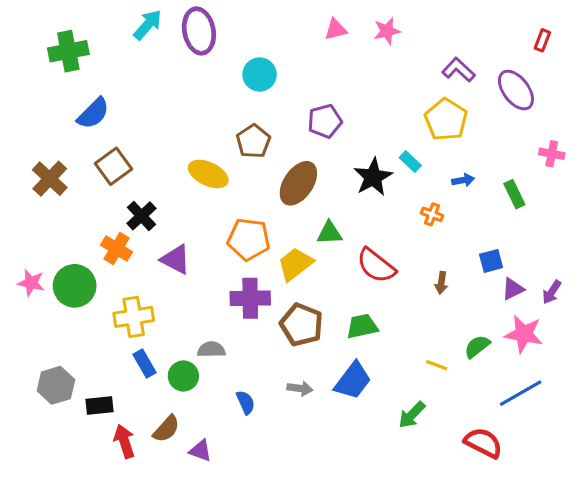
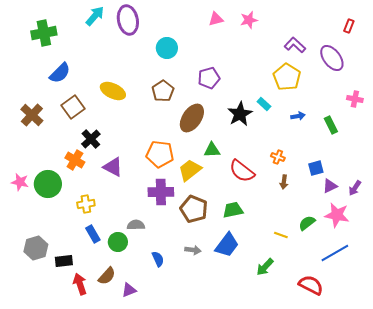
yellow ellipse: (208, 174) -> (113, 91), moved
orange cross: (432, 214) -> (278, 157), moved
yellow cross: (134, 317) -> (86, 204), size x0.7
purple triangle: (200, 451) -> (129, 290), turned -42

